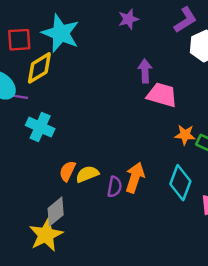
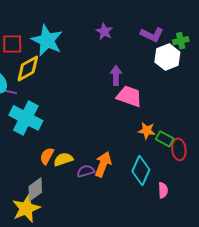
purple star: (128, 19) -> (104, 31), turned -30
purple L-shape: (185, 20) -> (152, 35), turned 55
cyan cross: (40, 127) -> (26, 118), size x1.4
purple semicircle: (115, 187) -> (86, 171), turned -120

